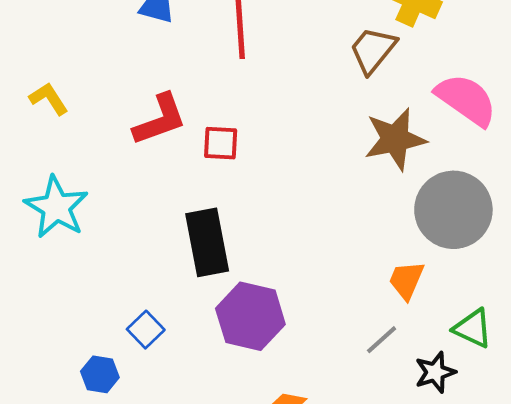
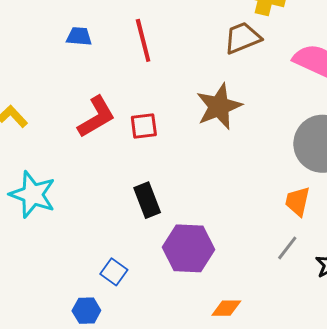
brown trapezoid: (373, 50) -> (243, 38), turned 39
brown star: (395, 139) -> (219, 106), moved
black rectangle: (207, 242) -> (147, 200), size x0.7

